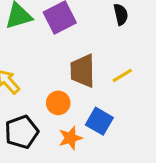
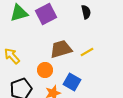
brown trapezoid: (83, 71) -> (61, 49), turned 75

